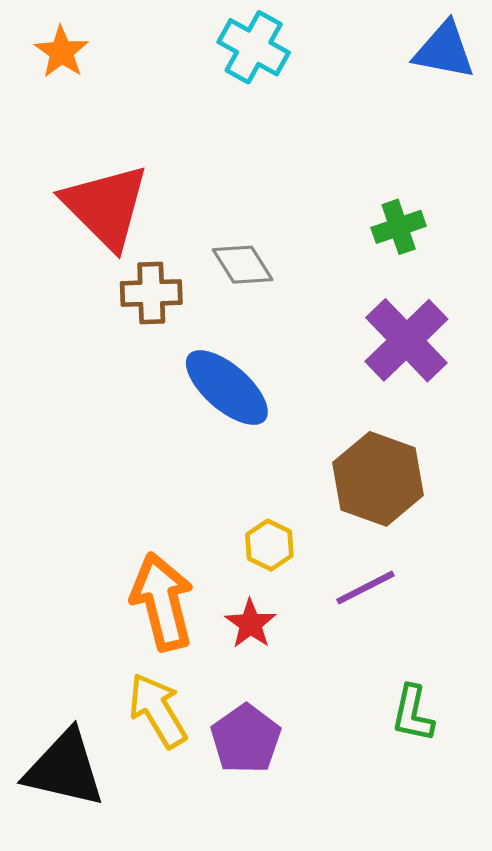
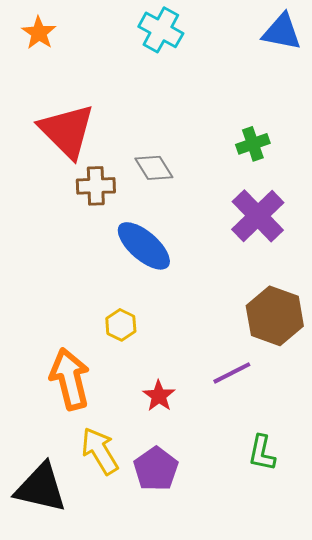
brown hexagon: (378, 479) -> (275, 316), moved
yellow hexagon: (269, 545) -> (121, 325), moved
orange arrow: (162, 602) -> (70, 379), moved

